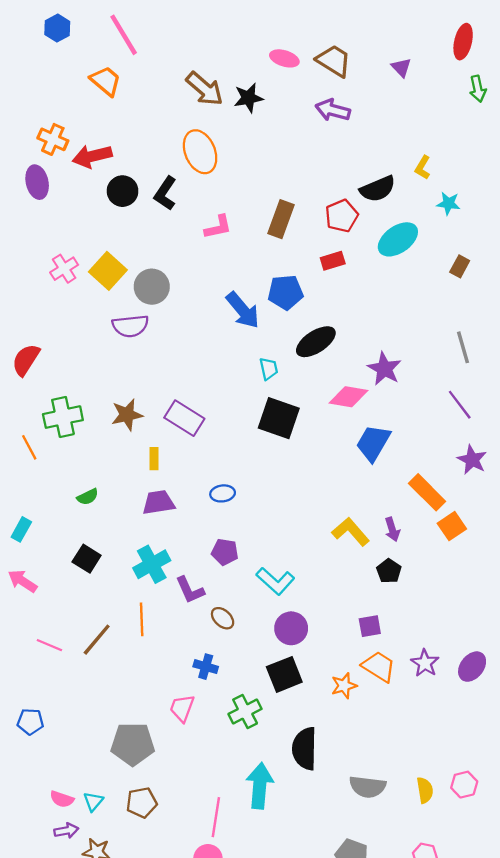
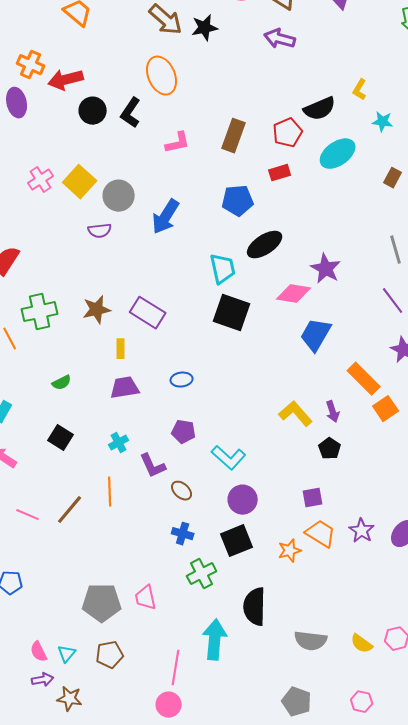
blue arrow: (243, 310) -> (166, 217), moved, turned 72
purple semicircle: (130, 326) -> (100, 231), size x0.7
cyan trapezoid: (269, 369) -> (223, 269), size x1.5
cyan cross: (152, 564) -> (119, 443), size x0.6
blue cross: (206, 667) -> (183, 534), moved
pink trapezoid: (182, 708) -> (146, 598), moved, turned -32
yellow semicircle: (425, 790) -> (362, 644), turned 135
pink semicircle: (62, 799) -> (39, 652), turned 45

